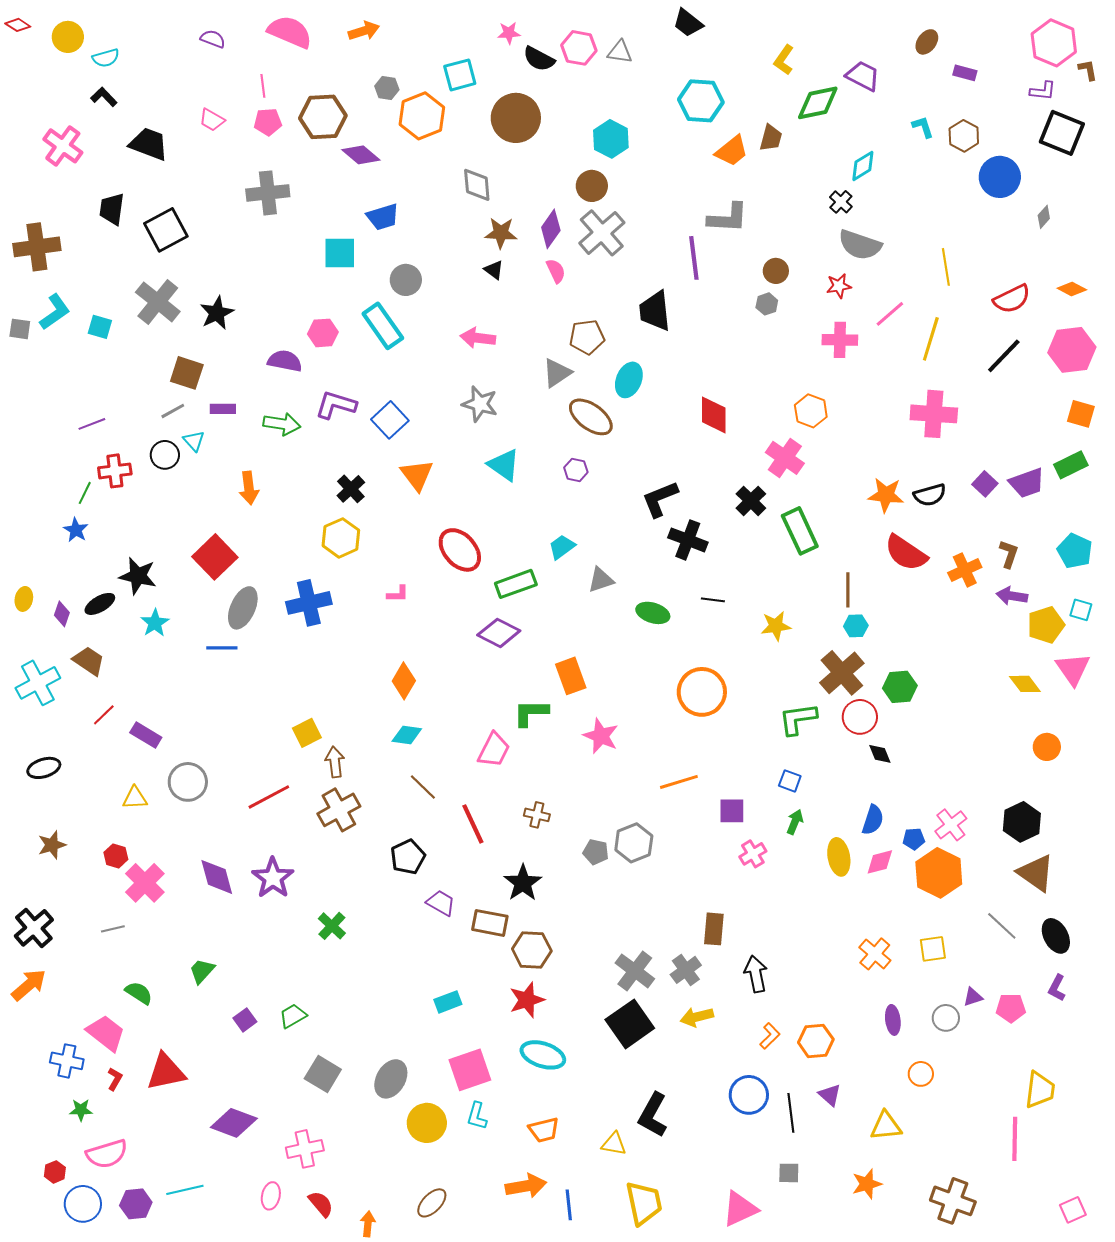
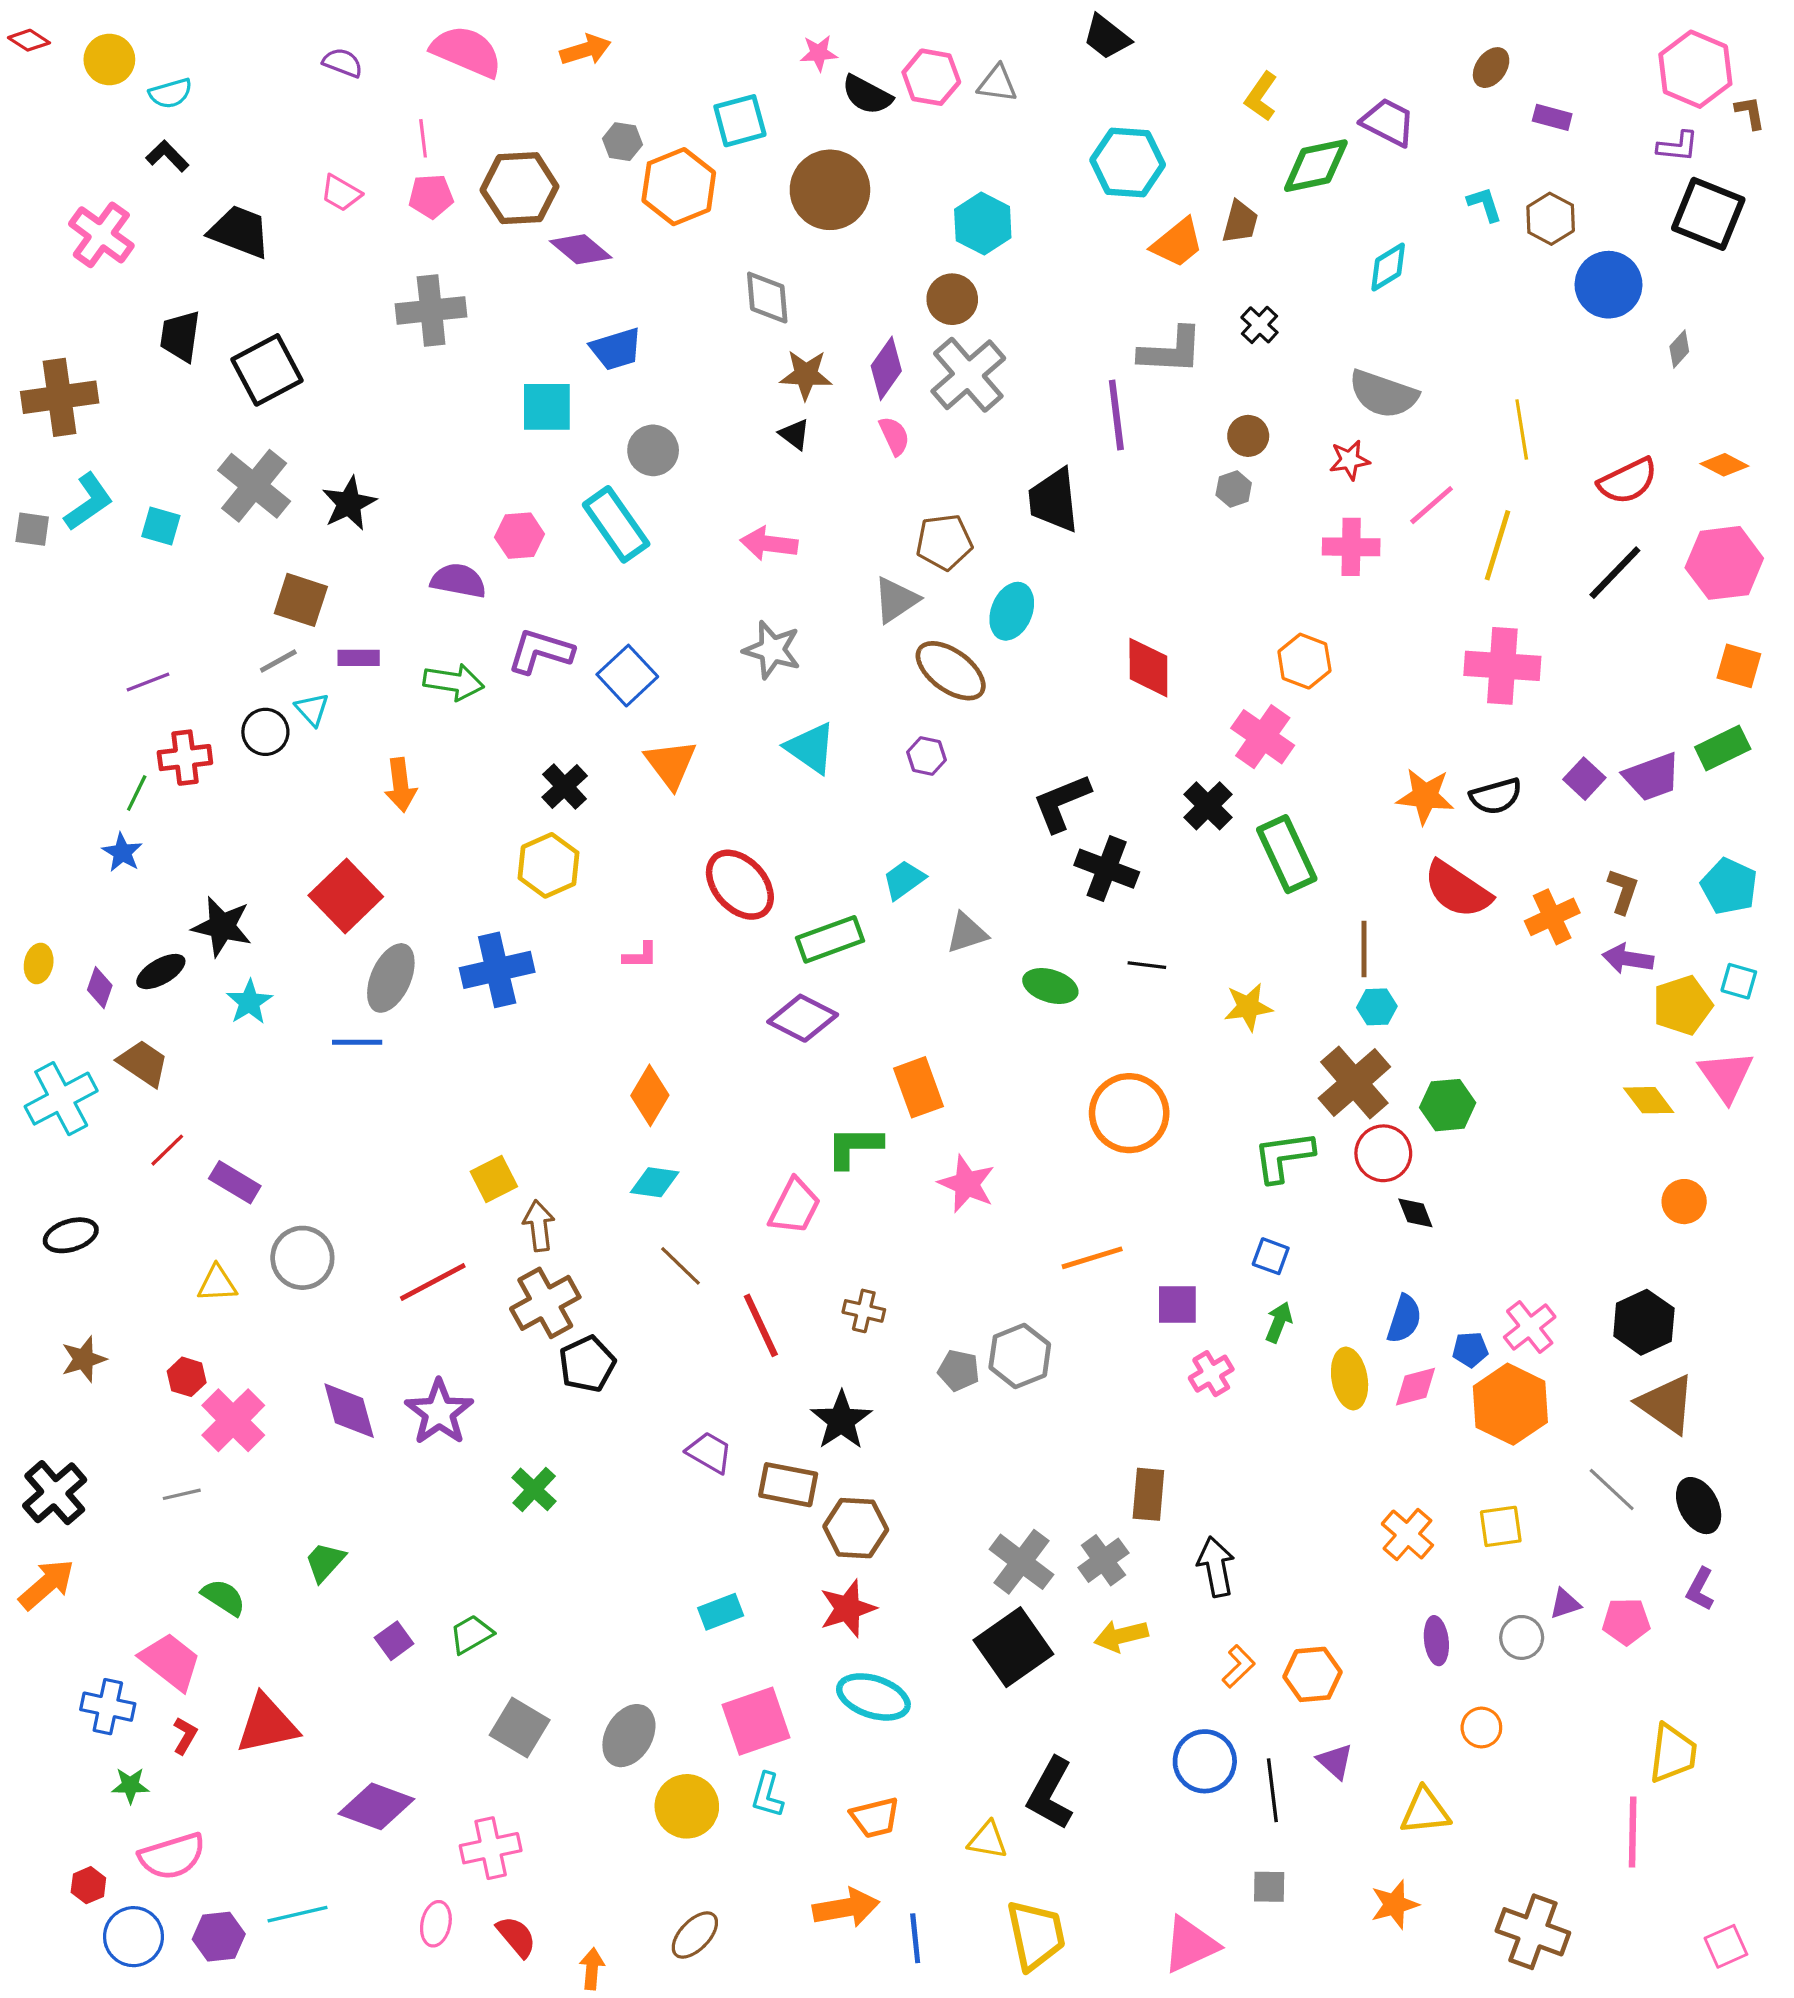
black cross: (841, 202) -> (1259, 325), moved
black pentagon: (408, 857) -> (587, 1364), moved

